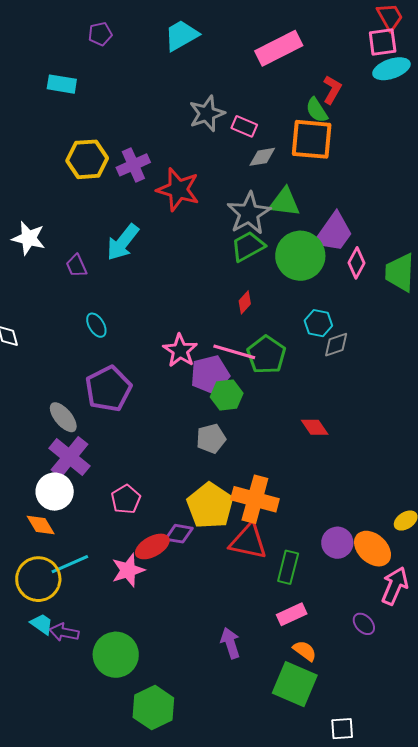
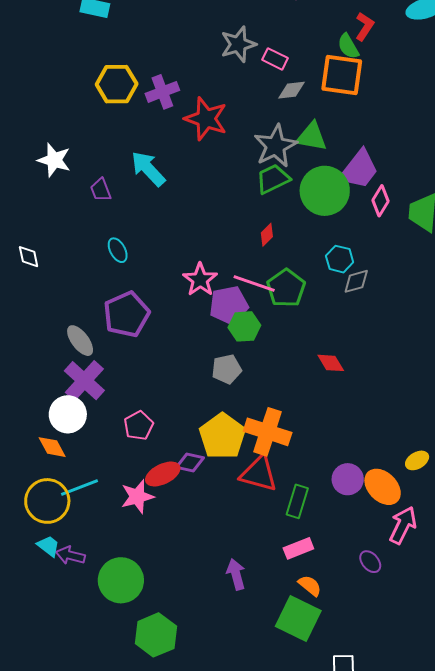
cyan arrow: (123, 242) -> (148, 169), turned 96

